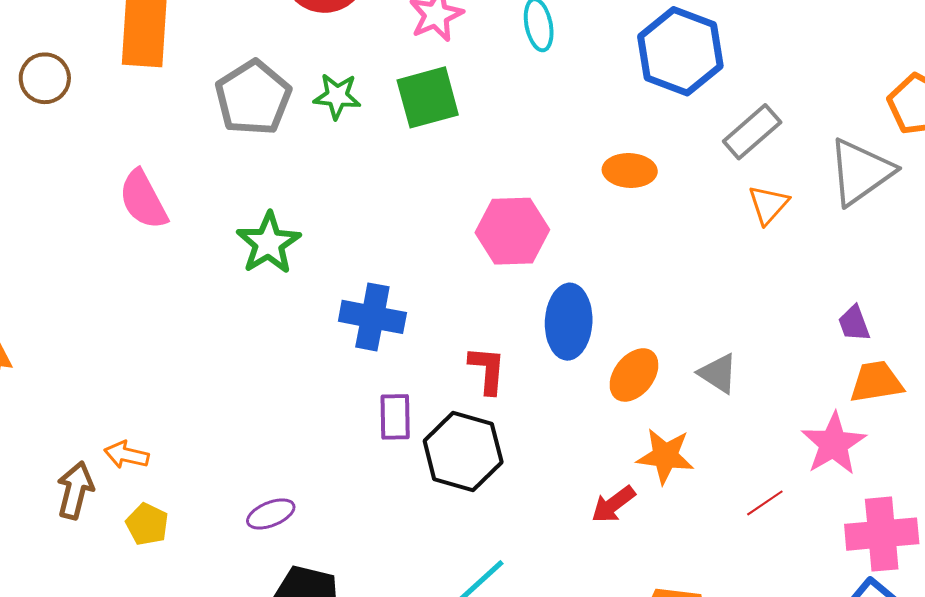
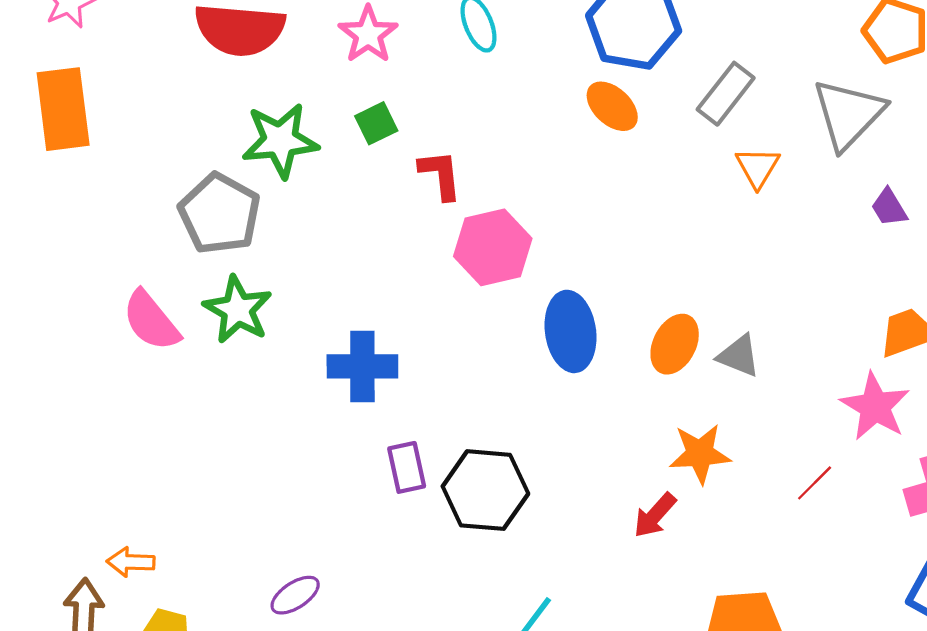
green star: (337, 96) -> (280, 140), size x1.5
green square: (428, 97) -> (376, 123), size x0.6
gray pentagon: (253, 98) -> (220, 214), moved
orange ellipse: (630, 170) -> (612, 106), moved, turned 51
pink semicircle: (143, 200) -> (151, 321), moved
purple trapezoid: (854, 323) -> (889, 208), moved
red L-shape: (487, 370) -> (440, 175), moved
orange ellipse: (634, 375) -> (675, 344), moved

